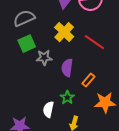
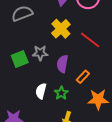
green square: (27, 44) -> (20, 59), moved
white semicircle: (48, 109) -> (41, 91), moved

